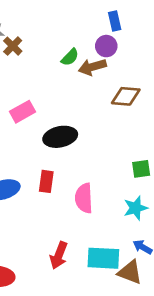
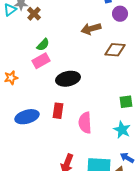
purple circle: (106, 46) -> (120, 14), moved
green semicircle: (70, 57) -> (43, 45), moved
cyan star: (136, 208) -> (122, 130), turned -30

